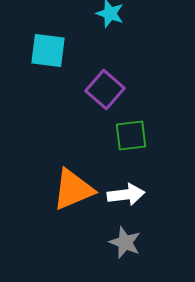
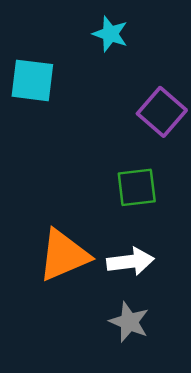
purple square: (105, 89) -> (162, 112), moved

